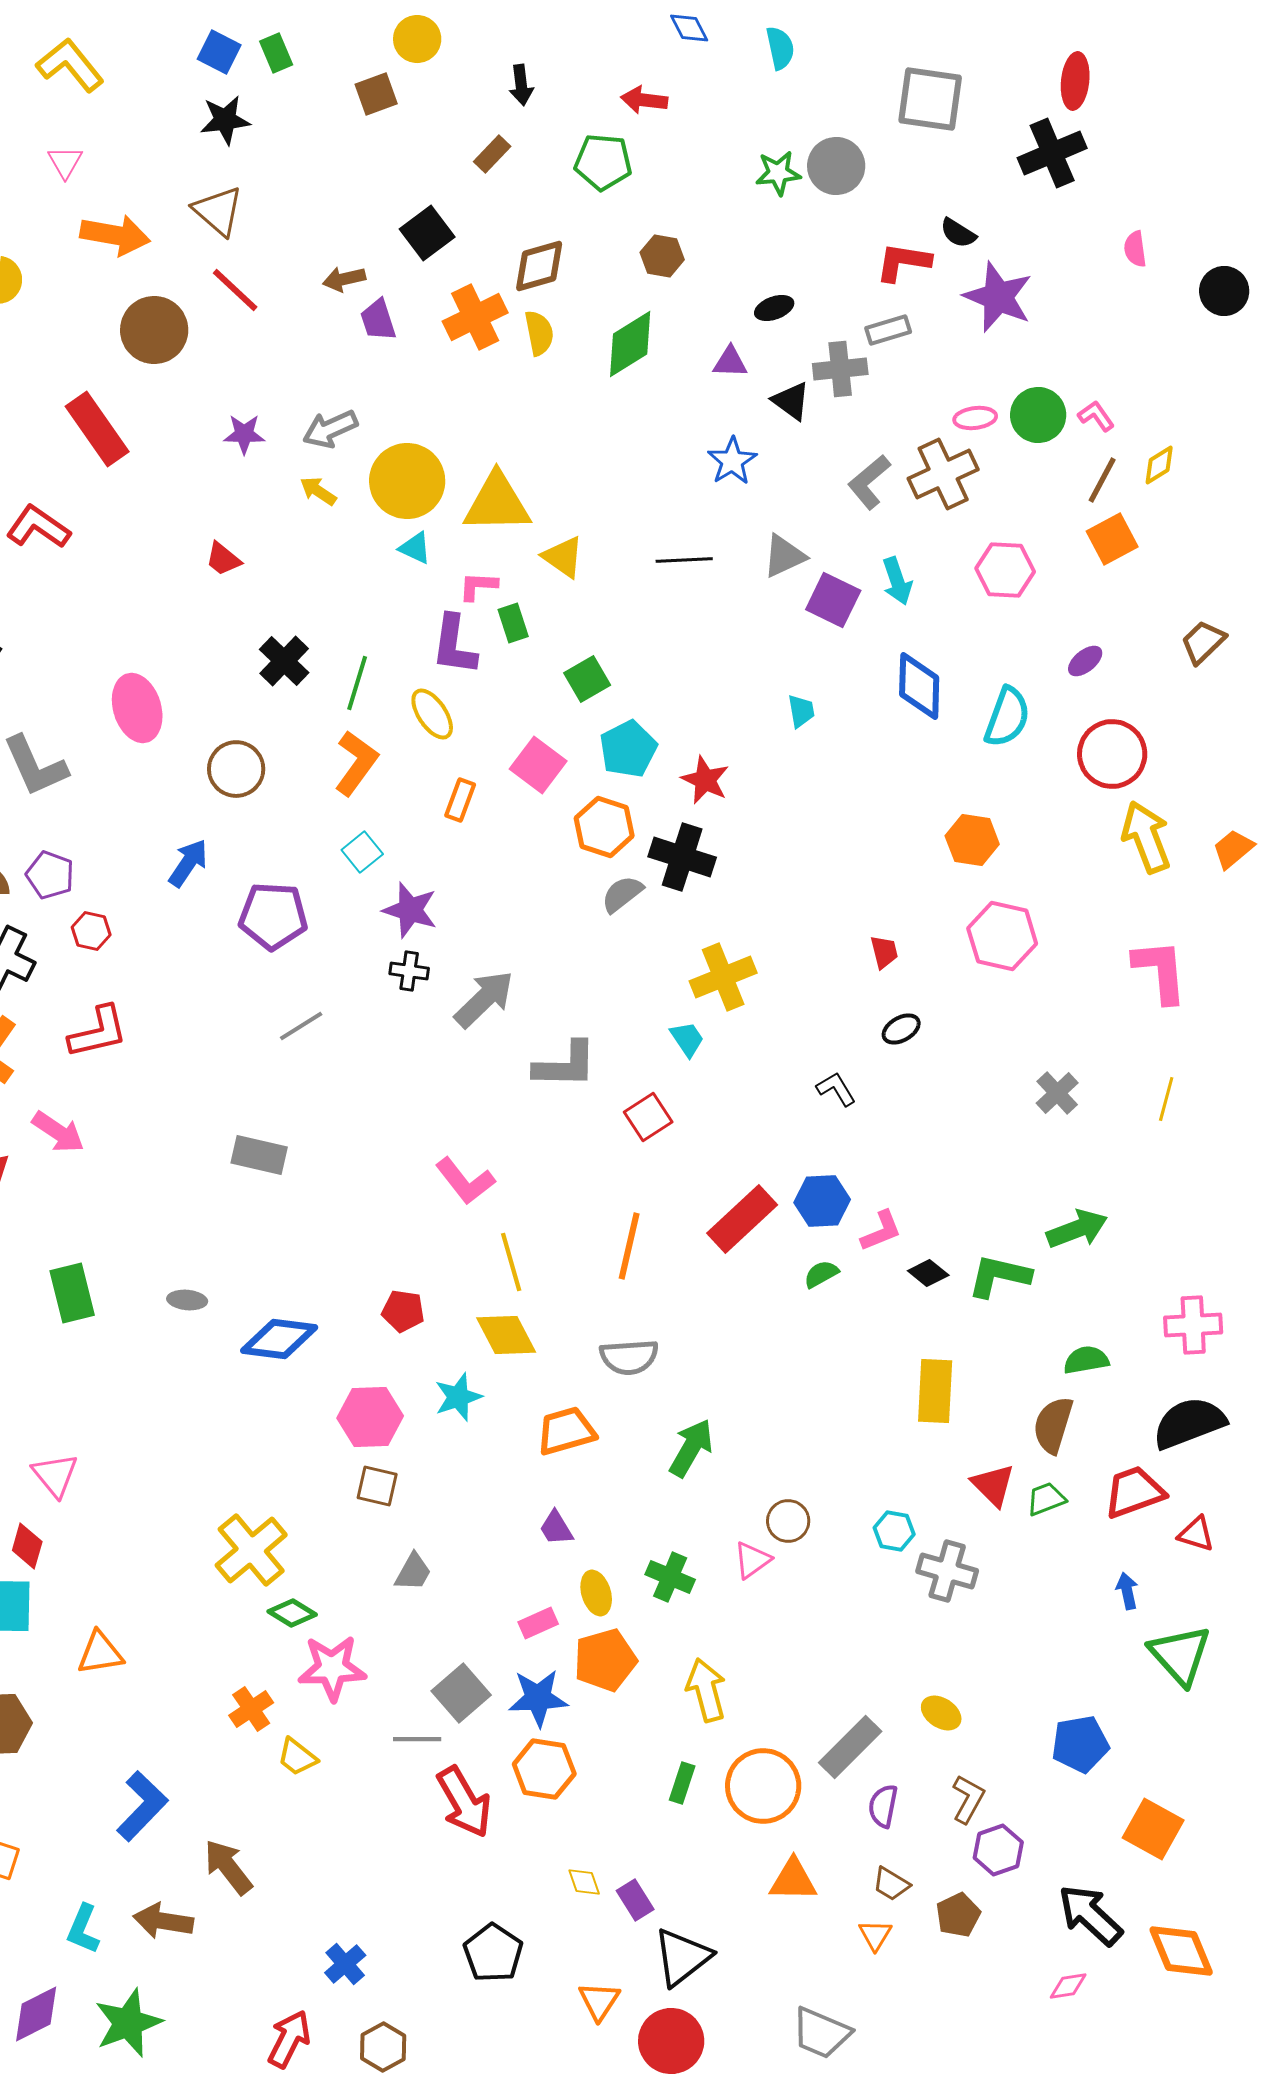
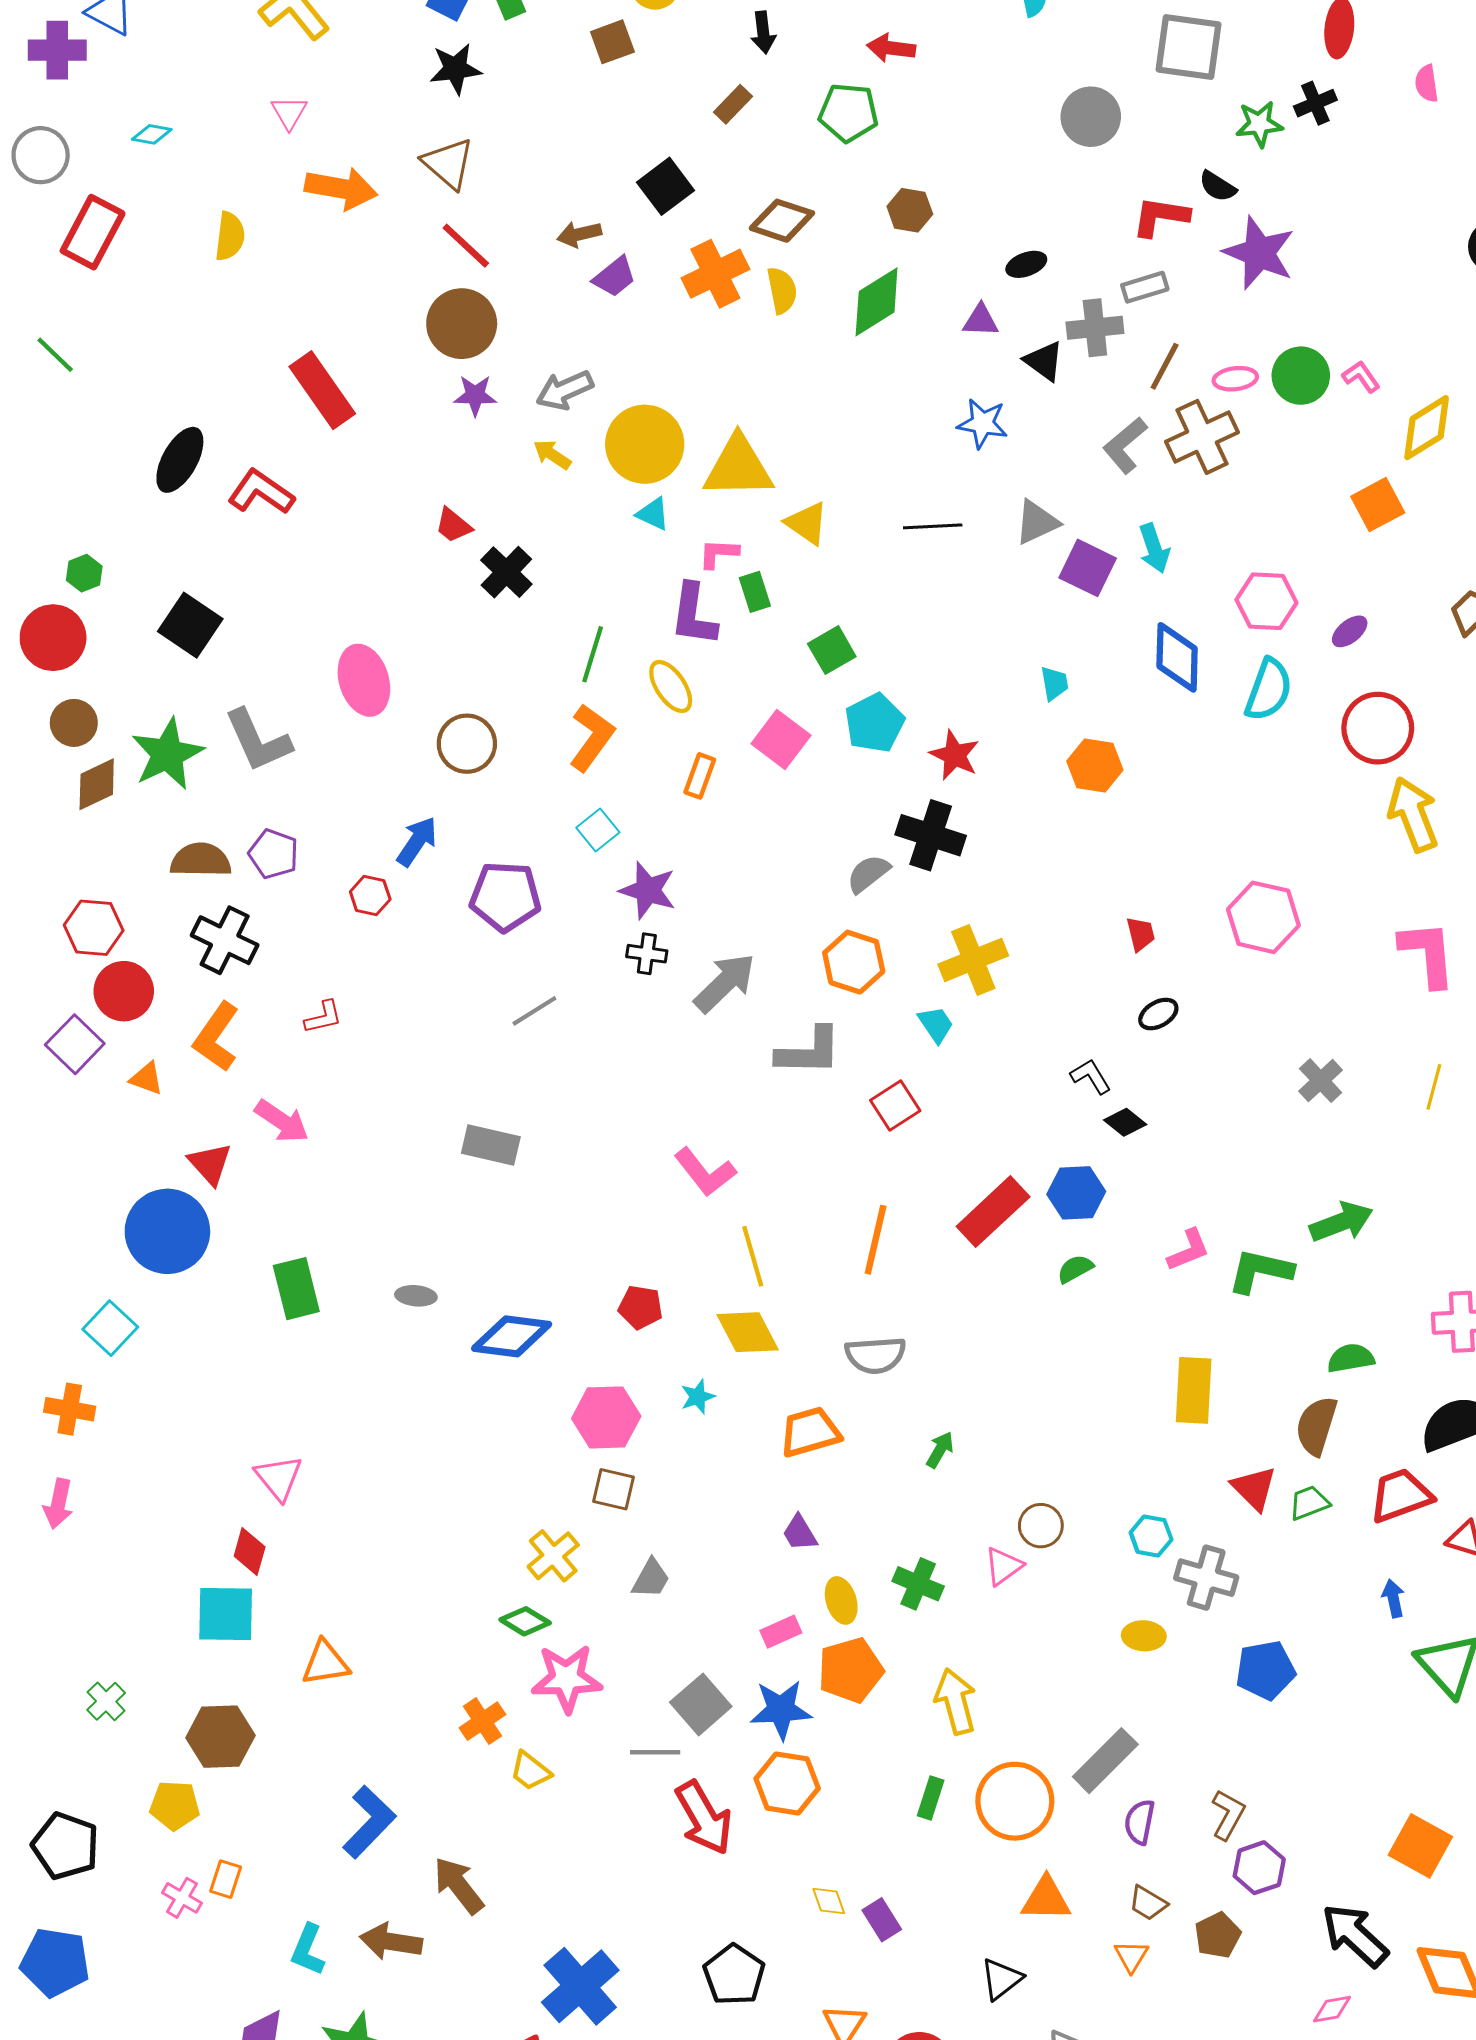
black cross: (1052, 153) -> (1315, 103), size x0.6
green star: (778, 173) -> (1259, 124), moved
pink semicircle: (1135, 249) -> (1427, 83), moved
brown diamond: (539, 266) -> (782, 221), turned 34
purple trapezoid: (378, 320) -> (615, 277), turned -111
brown circle: (154, 330) -> (462, 324), moved
blue star: (732, 461) -> (983, 423), turned -30
yellow diamond: (1159, 465) -> (1427, 428), size x1.6
brown line: (1102, 480) -> (1165, 366), moved
pink hexagon: (1005, 570) -> (1266, 601), moved
black cross: (284, 661) -> (506, 572), moved
orange hexagon: (604, 827) -> (854, 962), moved
orange hexagon: (972, 840) -> (1095, 766), moved
red hexagon: (91, 931) -> (370, 895), moved
red L-shape: (98, 1032) -> (323, 1017), size x0.6
pink L-shape: (881, 1231) -> (1188, 1250), moved
black diamond: (928, 1273) -> (1125, 1122), moved
cyan star: (458, 1397) -> (698, 1397), size x0.7
green arrow: (691, 1448) -> (940, 1450), size x0.6
yellow cross: (251, 1550) -> (553, 1556), moved, size x0.7
yellow ellipse: (941, 1713) -> (1144, 1636), moved, turned -30
blue pentagon: (1080, 1744) -> (1265, 1670), moved
black triangle: (682, 1957) -> (1001, 1979), moved, size x0.7
blue cross: (345, 1964) -> (580, 1986), size x1.8

